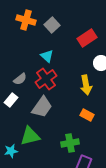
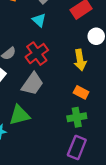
cyan triangle: (47, 56) -> (39, 20), moved
green cross: (70, 143) -> (77, 117), moved

